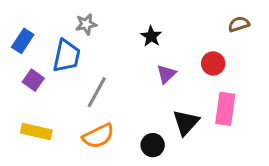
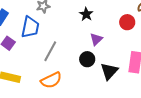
red circle: (213, 63) -> (127, 22), moved
black circle: (153, 145) -> (87, 59), moved

